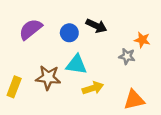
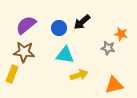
black arrow: (96, 26) -> (82, 22), turned 114
brown star: (48, 77) -> (24, 52), moved

